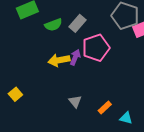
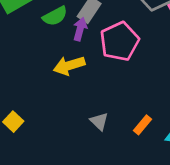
purple arrow: (75, 57) -> (80, 29), moved

